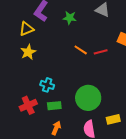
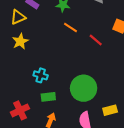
orange line: (81, 50) -> (71, 28), moved
red line: (101, 52) -> (96, 40), turned 56
red cross: (28, 105) -> (20, 110), moved

